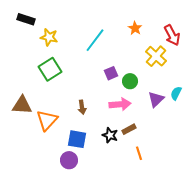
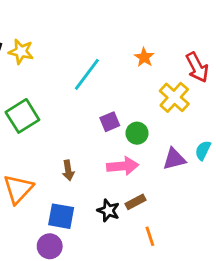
yellow star: (49, 37) -> (21, 52), moved
purple triangle: (156, 99) -> (174, 159), turned 30

